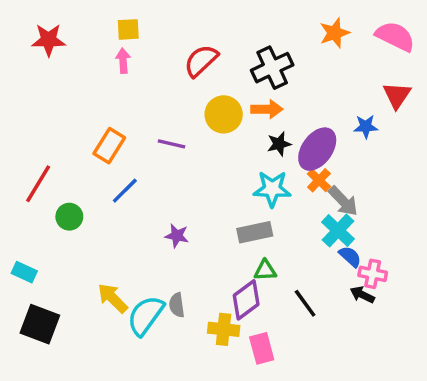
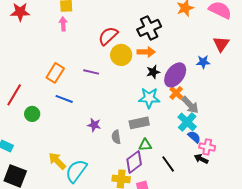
red semicircle: (201, 61) -> (108, 36), moved
blue line: (125, 191) -> (64, 99), turned 66
gray semicircle: (177, 305) -> (116, 137), moved

